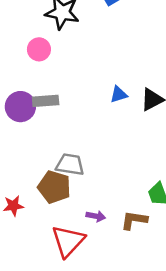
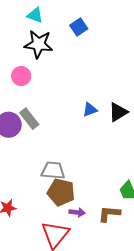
gray rectangle: (46, 101) -> (29, 119), turned 60
brown pentagon: (54, 187) -> (61, 192), moved

